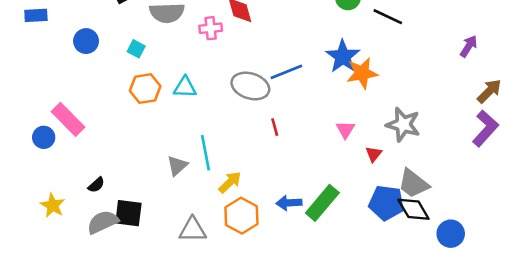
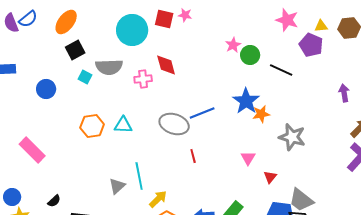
purple arrow: (469, 46) -> (344, 93), turned -42
cyan square: (136, 49) -> (85, 77), moved
orange star: (362, 73) -> (261, 114), size x0.7
gray star: (403, 125) -> (292, 137), moved
blue circle: (44, 137) -> (12, 197), moved

